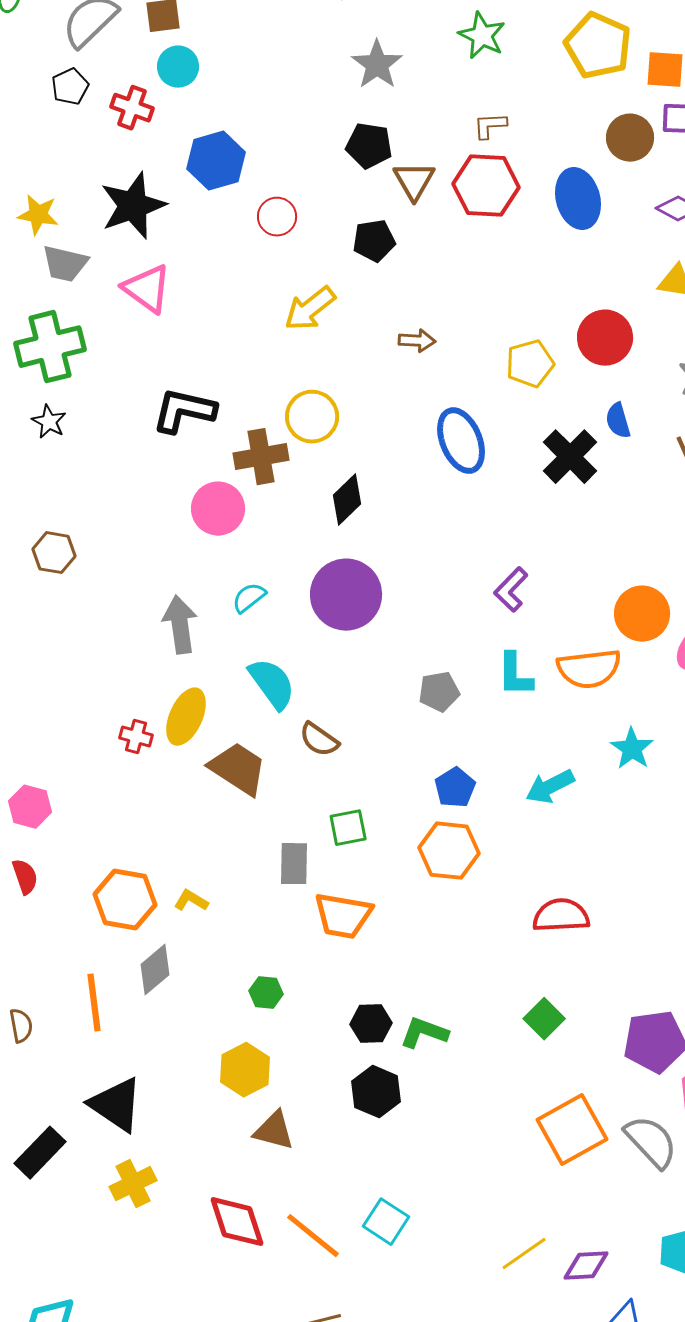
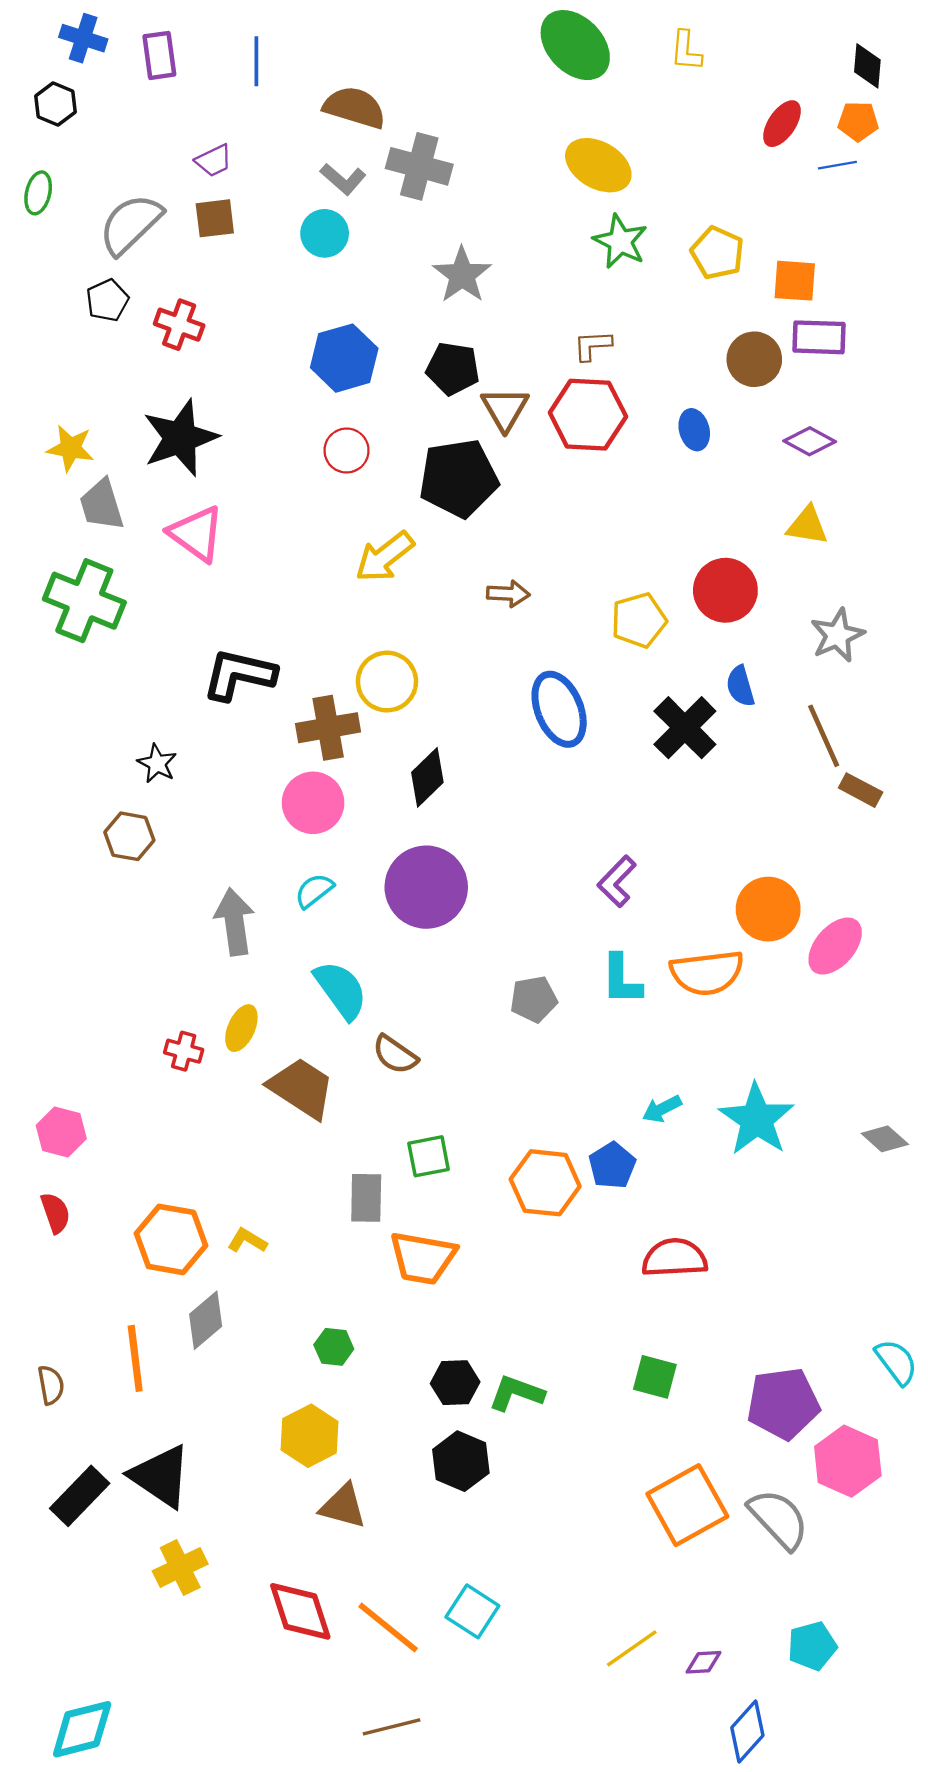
green star: (482, 36) -> (620, 241), moved
yellow pentagon: (598, 46) -> (717, 253), size x0.7
cyan circle: (178, 67) -> (325, 233), moved
blue hexagon: (216, 161) -> (344, 358), moved
blue ellipse: (578, 199) -> (694, 430), size x0.6
black pentagon: (374, 241) -> (459, 478), size x1.6
gray trapezoid: (65, 264) -> (102, 505), turned 60
green cross: (50, 347) -> (84, 601), turned 36
black star: (49, 422) -> (157, 764), moved
pink circle: (218, 509) -> (313, 803), moved
brown hexagon: (54, 553) -> (129, 836), moved
yellow ellipse: (186, 717) -> (241, 1028), size x0.7
cyan star: (632, 749) -> (757, 1119), moved, size x1.5
cyan arrow: (550, 787) -> (662, 1109), size x0.7
blue pentagon: (455, 788) -> (612, 1165), moved
green square: (544, 1019) -> (655, 1377), turned -30
black rectangle: (40, 1153) -> (80, 1496), moved
purple diamond: (586, 1266) -> (703, 1662), size x0.7

